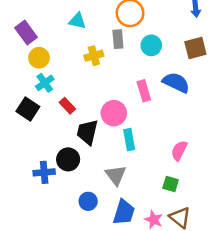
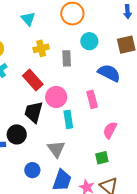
cyan triangle: (77, 21) -> (28, 19), turned 35
gray rectangle: (118, 39) -> (67, 58), moved
pink rectangle: (144, 91) -> (92, 99), moved
red rectangle: (67, 106) -> (33, 80), moved, size x1.5
green square: (171, 184) -> (102, 158), turned -32

